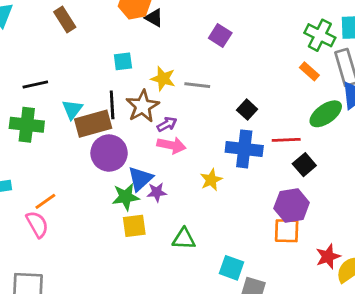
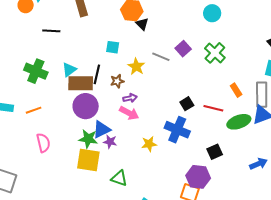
green cross: (320, 35) -> (215, 53), moved
black line: (35, 84) -> (51, 31), moved
gray line: (197, 85) -> (161, 57), moved
brown star: (143, 106) -> (117, 81), size x0.6
red line: (286, 140) -> (213, 108), moved
orange line: (45, 201) -> (34, 110), moved
pink semicircle: (37, 224) -> (43, 143), moved
yellow square: (134, 226) -> (88, 160), size x1.4

